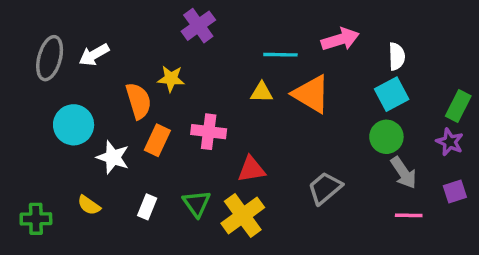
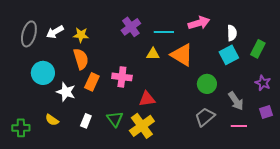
purple cross: (198, 26) -> (131, 27), moved
yellow star: (171, 79) -> (81, 35), moved
green rectangle: (458, 106) -> (258, 49), moved
green circle: (386, 137) -> (207, 84), moved
gray trapezoid: (325, 188) -> (205, 117), moved

